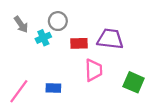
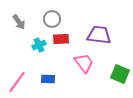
cyan cross: (43, 38) -> (39, 45), moved
red rectangle: (79, 43) -> (61, 39), moved
pink trapezoid: (93, 70) -> (84, 63), turned -35

